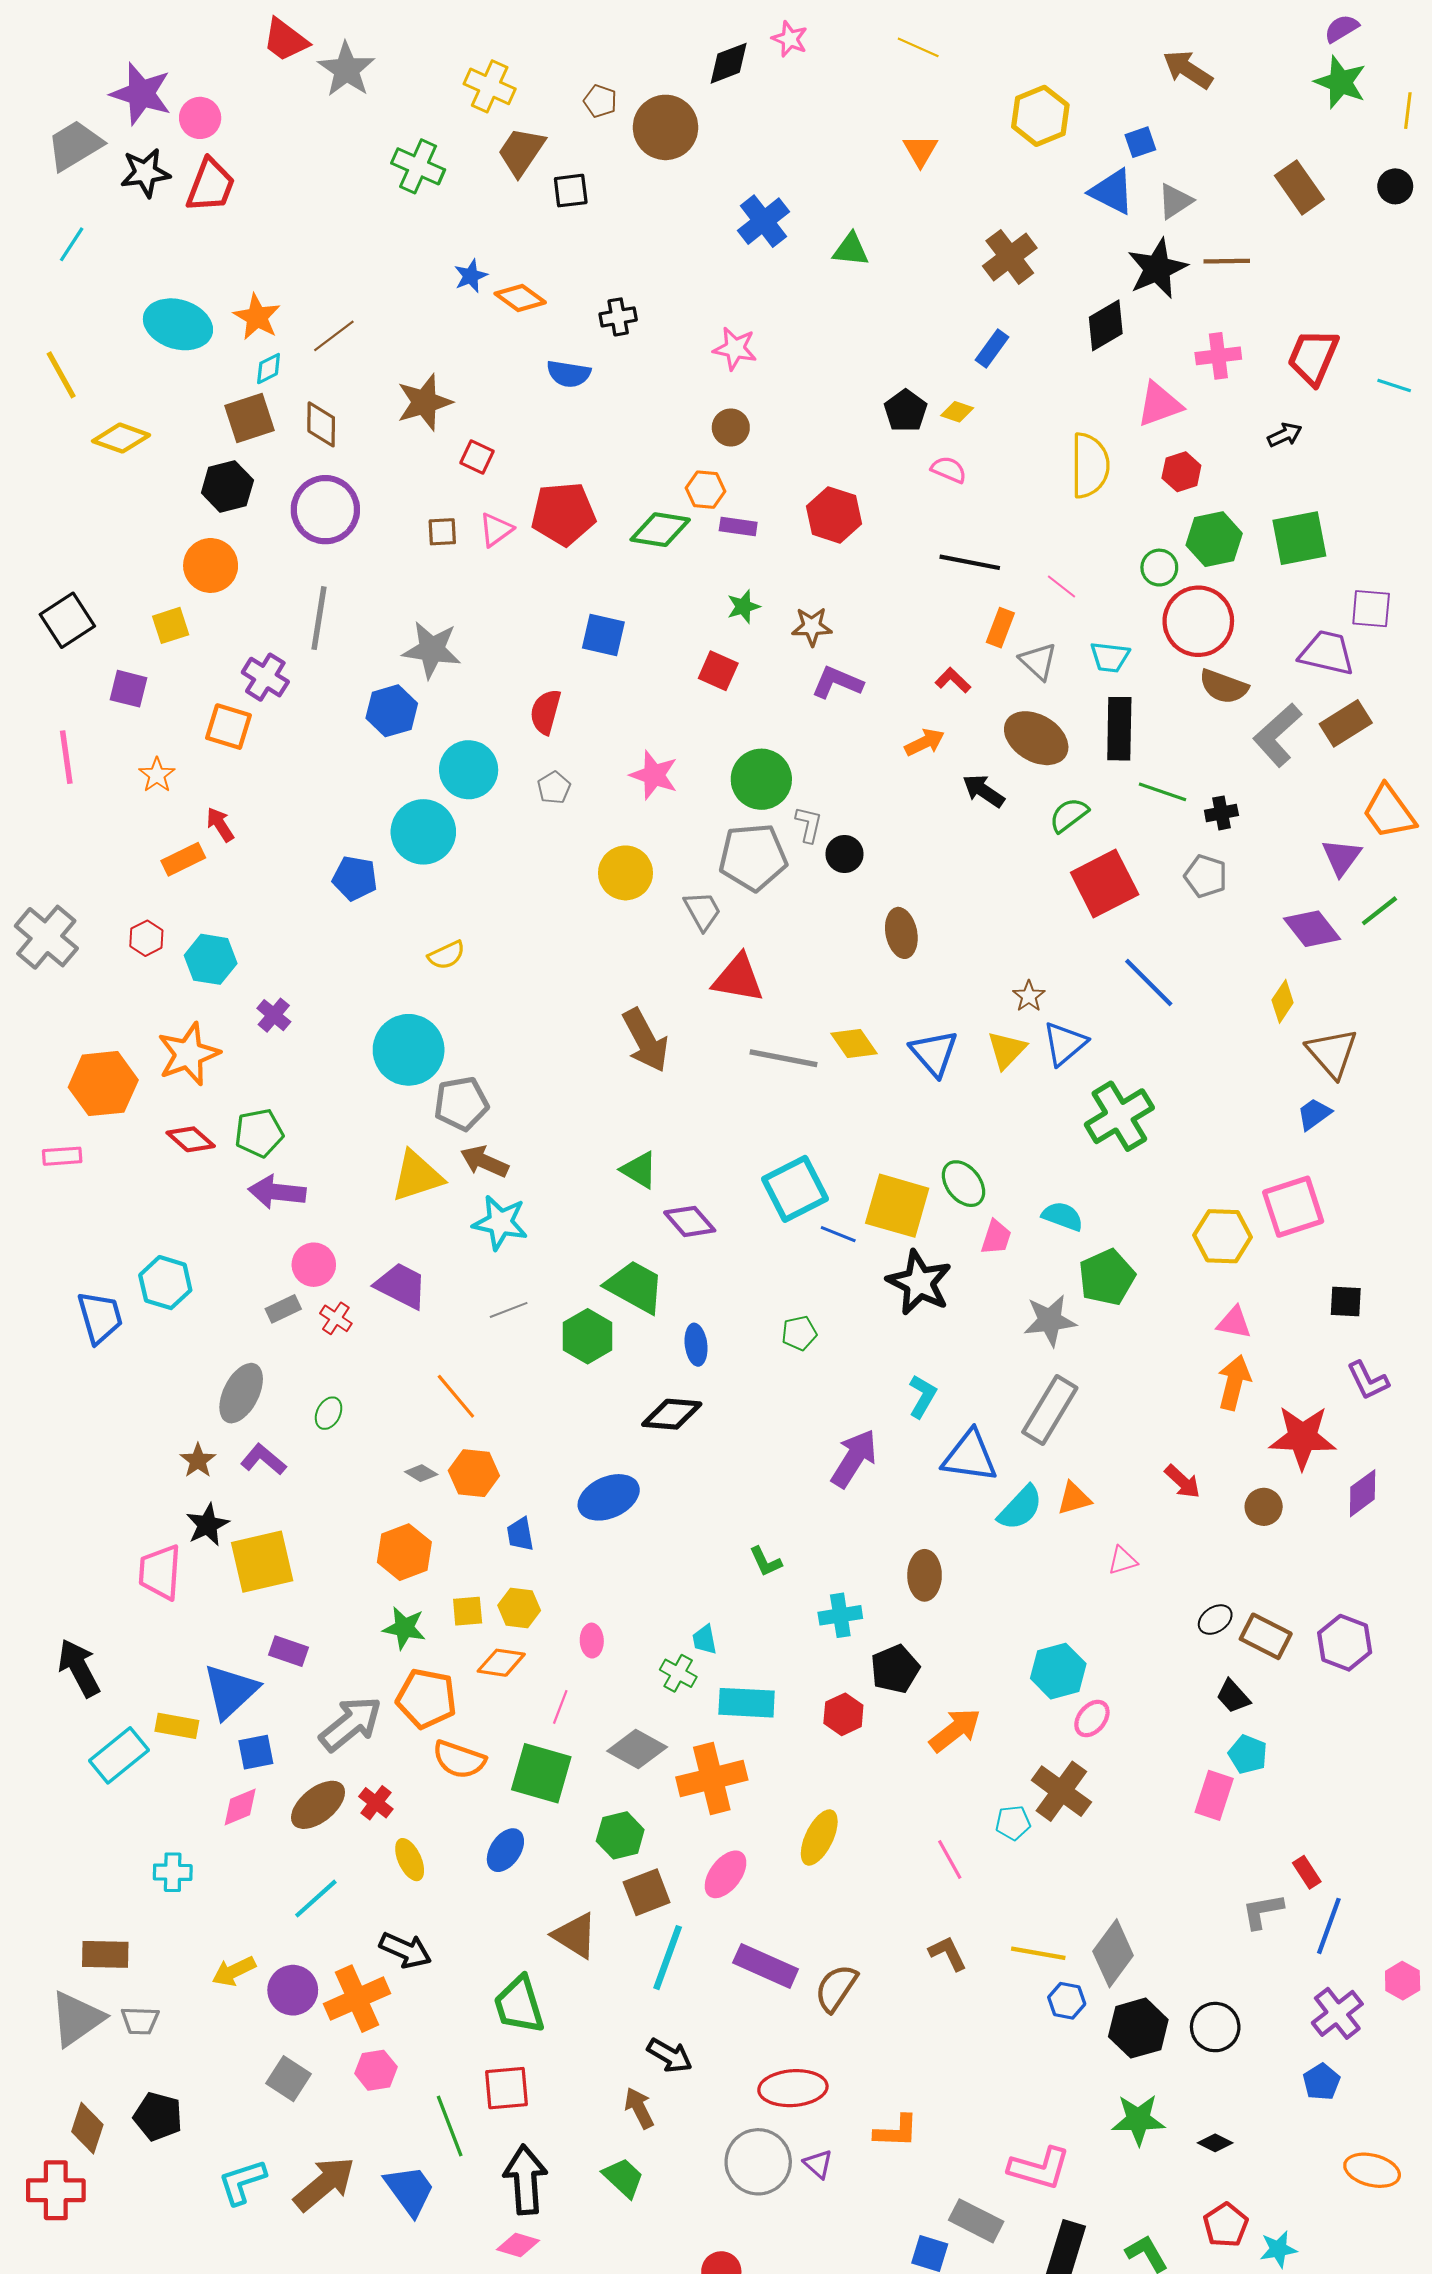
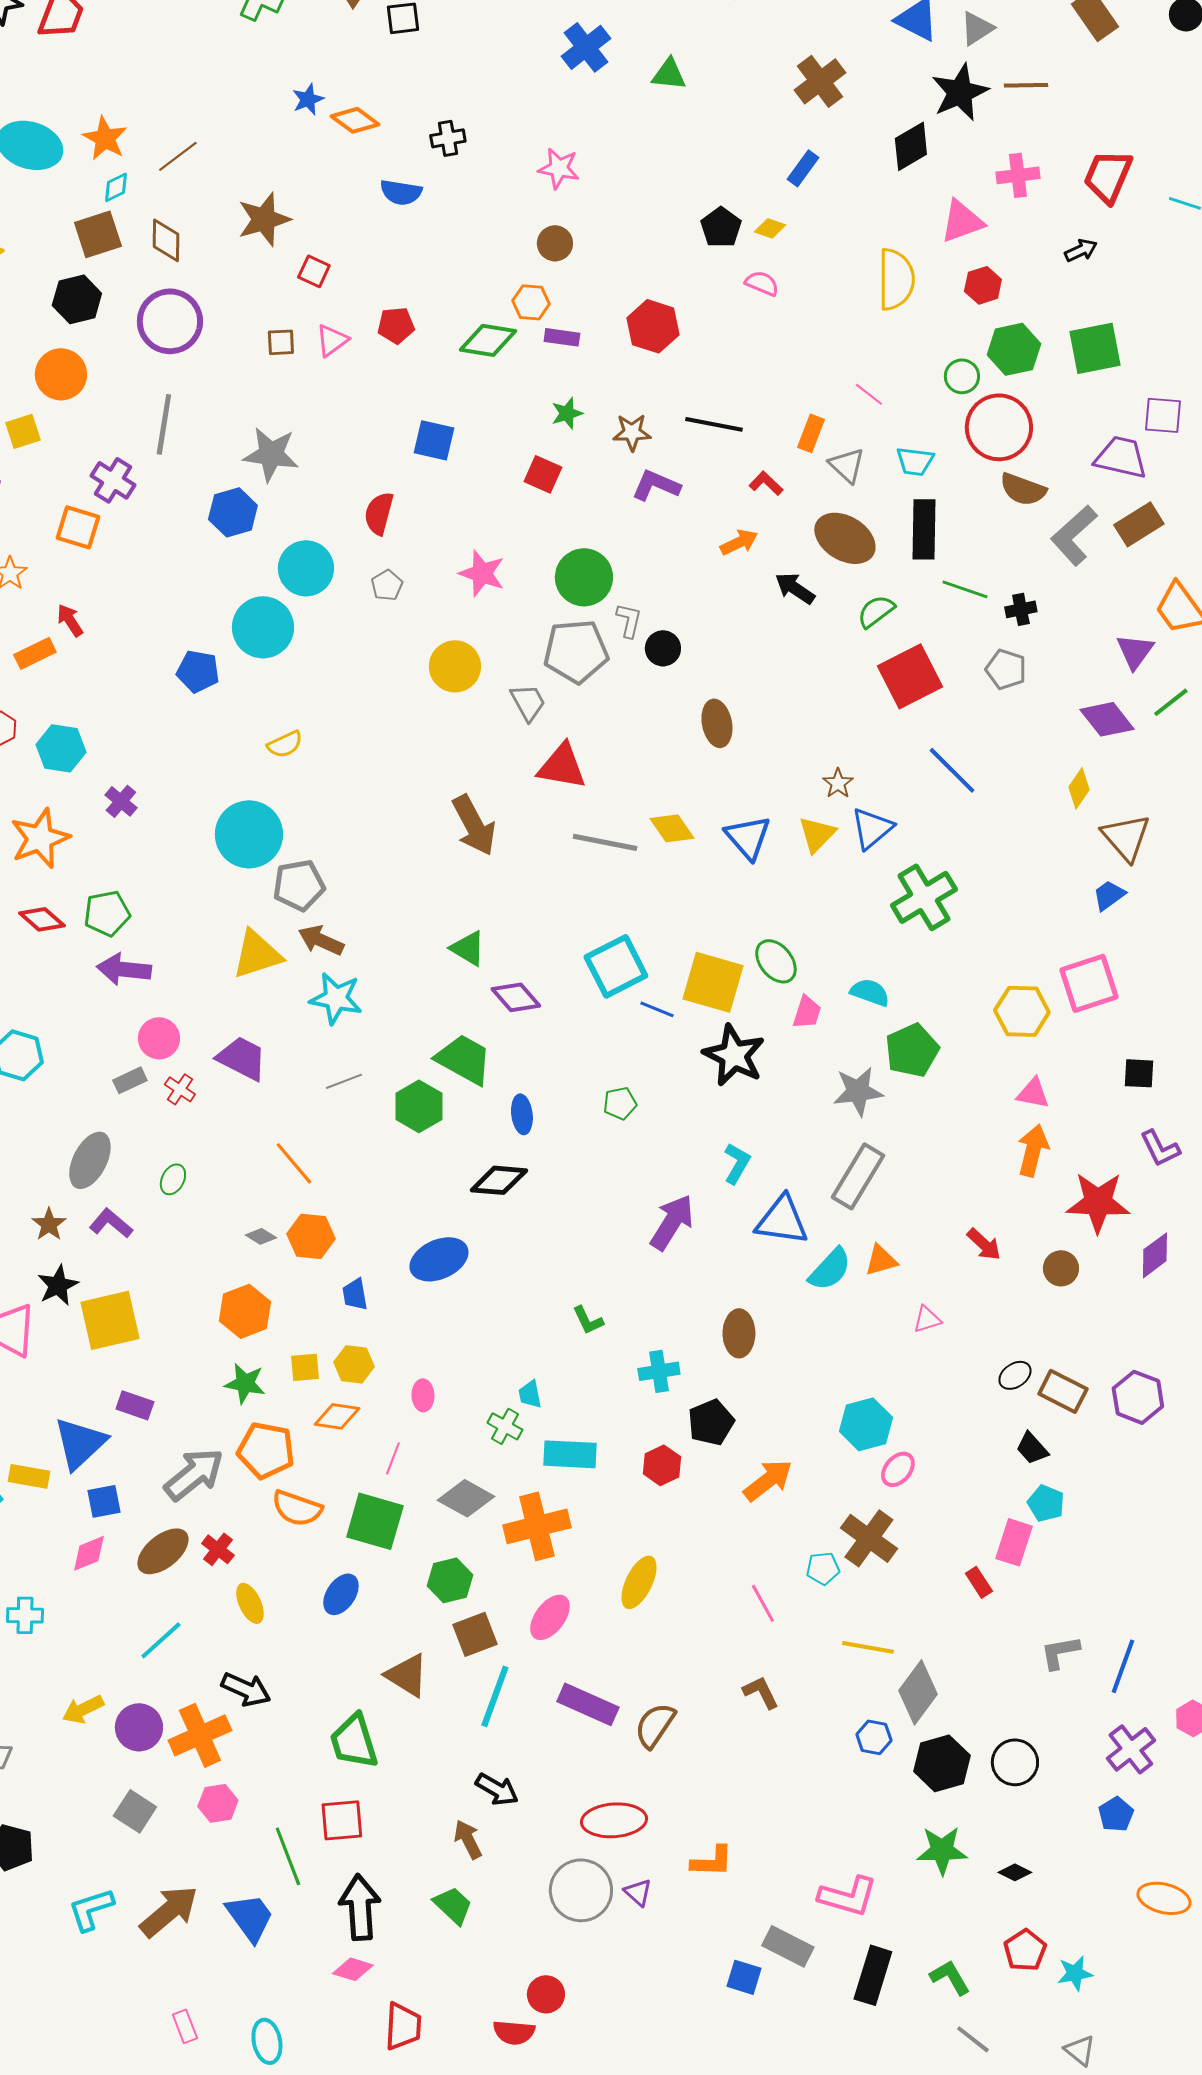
red pentagon: (563, 514) -> (396, 325), size x0.6
black line: (970, 562) -> (714, 424), moved
red rectangle: (1307, 1872) -> (979, 1582), moved
yellow line: (1038, 1953) -> (868, 1647), moved

